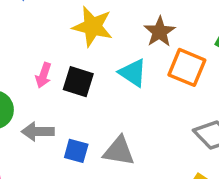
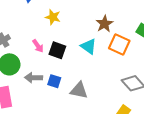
yellow star: (93, 27) -> (53, 17), moved, size x0.7
pink arrow: (43, 75) -> (38, 46), turned -56
blue square: (76, 151) -> (54, 81), moved

